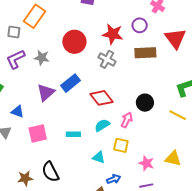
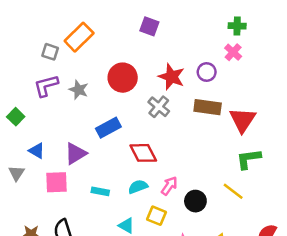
red triangle: (175, 38) -> (243, 120), moved
purple triangle: (46, 92) -> (76, 154), moved
black circle: (145, 103) -> (195, 201), moved

